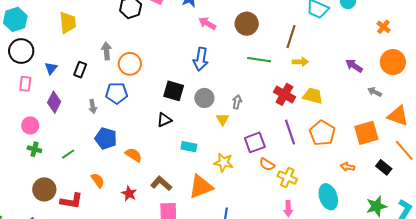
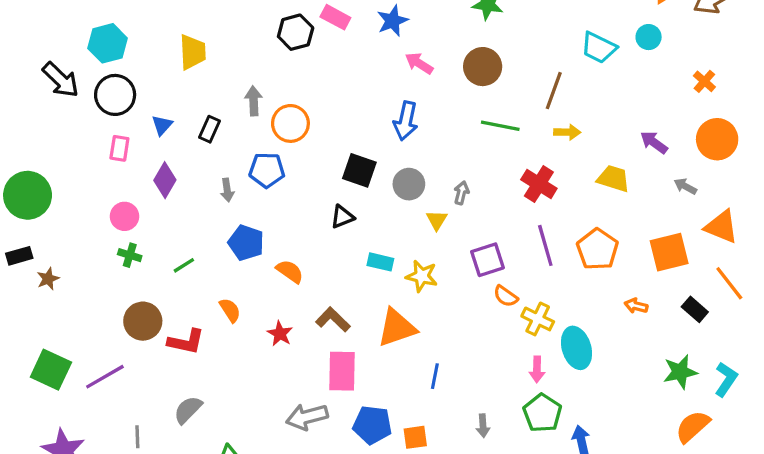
yellow trapezoid: (313, 96) -> (613, 179), moved
yellow star: (224, 162) -> (422, 276), moved
cyan ellipse: (328, 197) -> (577, 348), moved

